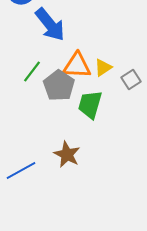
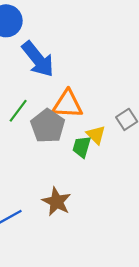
yellow triangle: (103, 68) -> (96, 135), moved, turned -42
green trapezoid: (90, 105) -> (82, 147), size x0.7

